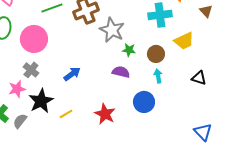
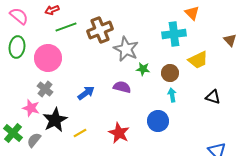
brown triangle: (206, 11) -> (230, 40), moved
purple semicircle: (121, 72) -> (122, 87), moved
pink star: (17, 89) -> (31, 108), turned 30

